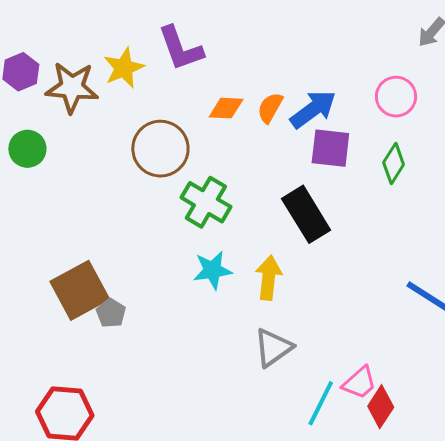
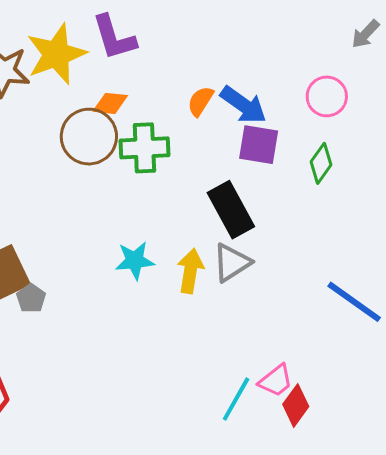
yellow star: (124, 68) -> (56, 54), size x1.5
orange diamond: (226, 108) -> (110, 103), moved
blue arrow: (313, 109) -> (243, 105), turned 69
green cross: (206, 202) -> (144, 148), moved, turned -36
gray triangle: (273, 348) -> (232, 263), moved

